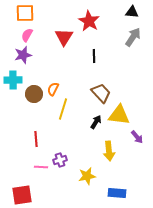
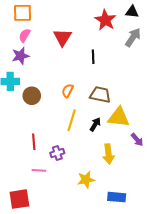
red star: (89, 21) -> (105, 20), moved
orange semicircle: (53, 89) -> (68, 91), moved
brown trapezoid: (101, 93) -> (100, 95), turned -35
yellow line: (63, 109) -> (72, 120), moved
purple cross: (60, 160) -> (57, 153), moved

